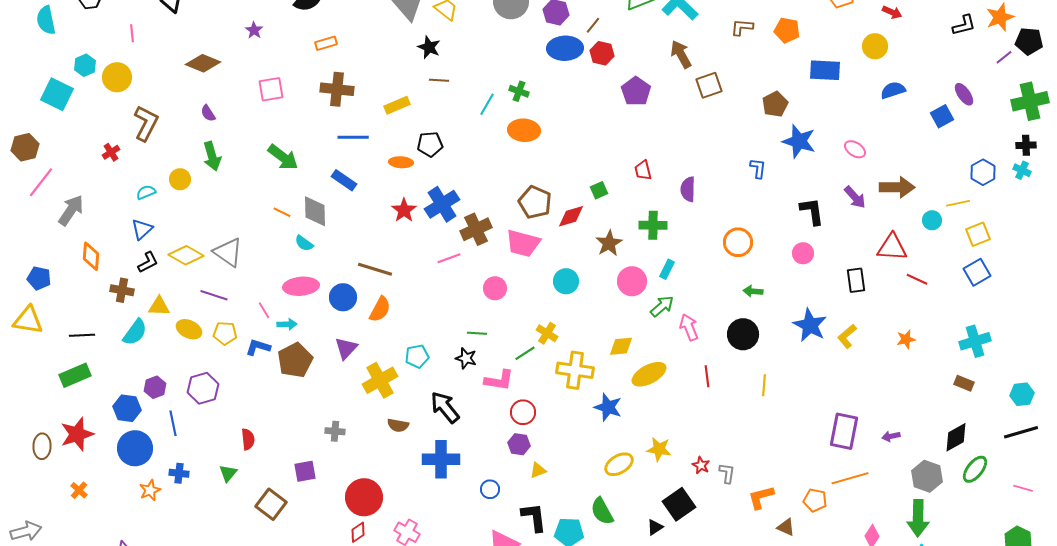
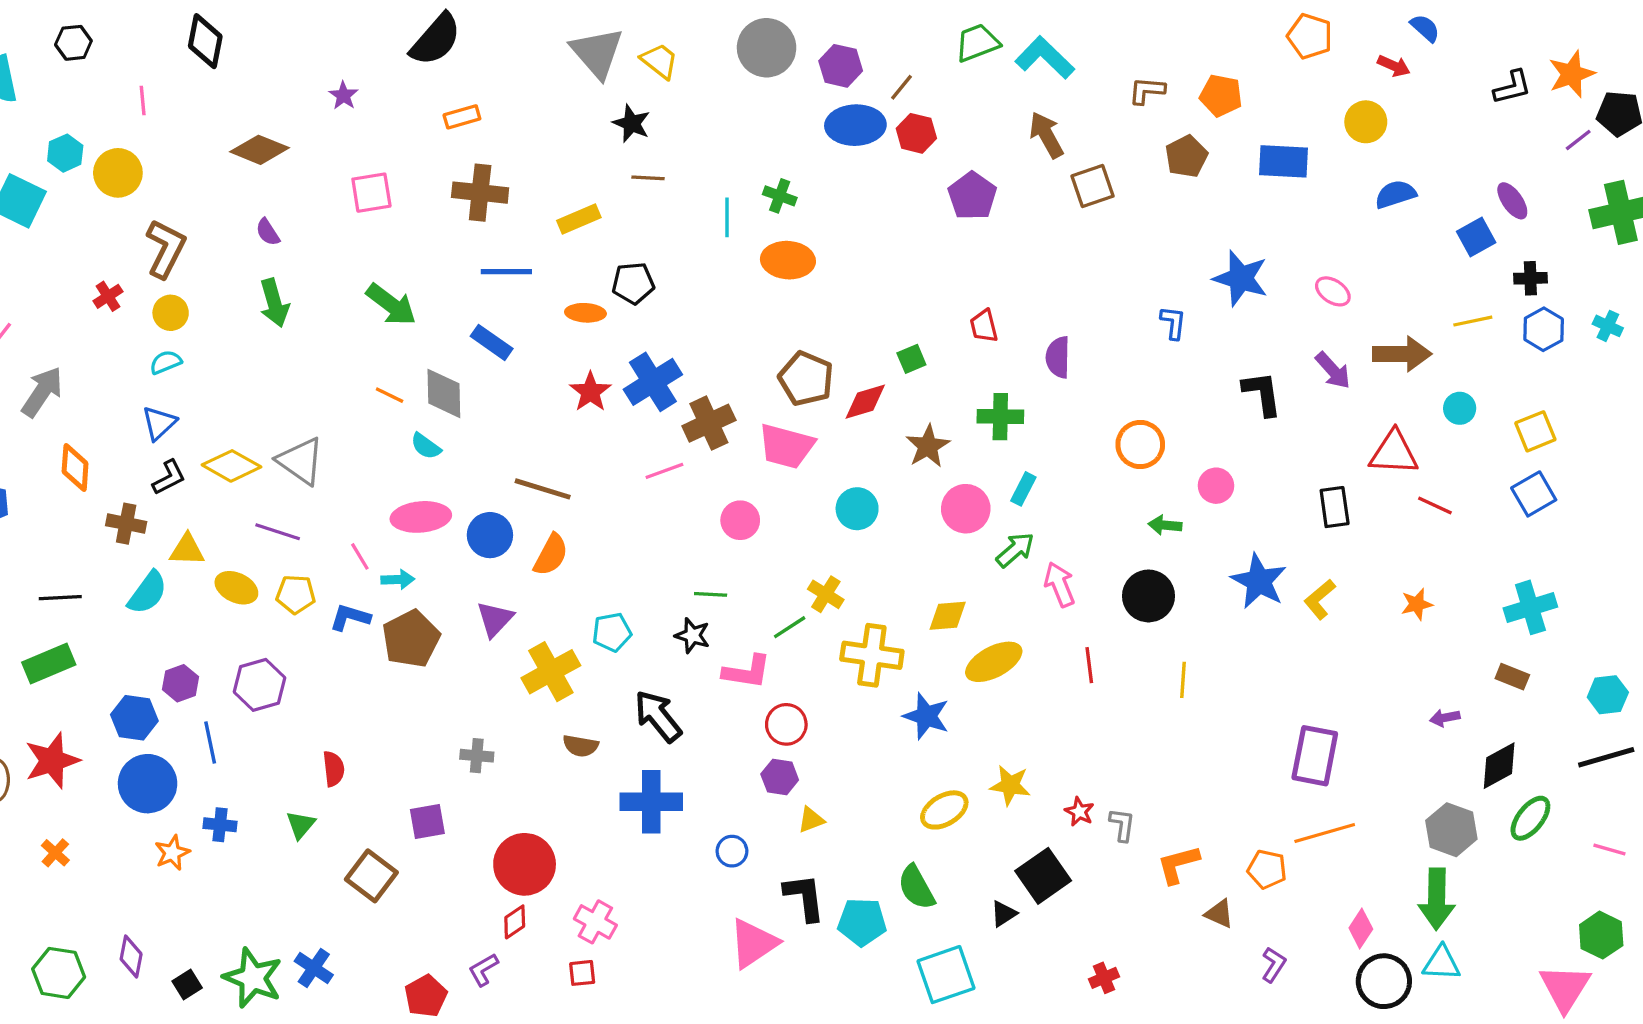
cyan line: (487, 104) -> (727, 217), turned -30
brown pentagon: (775, 104) -> (1186, 156), moved
black cross: (1026, 145) -> (1530, 278), moved
yellow circle: (180, 179) -> (171, 313), moved
yellow line: (958, 203) -> (1473, 321), moved
pink circle: (803, 253) -> (1216, 486), moved
purple arrow: (891, 436) -> (1445, 718), moved

